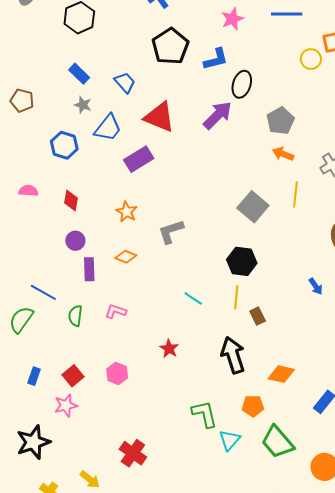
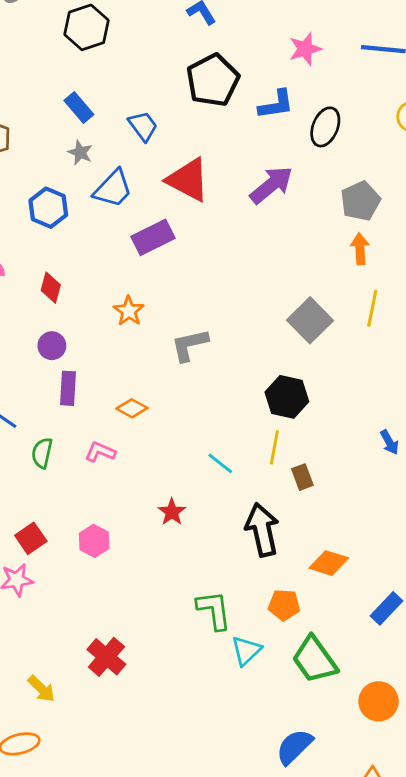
black ellipse: (242, 84) -> (325, 127), moved
orange arrow: (283, 154) -> (360, 249), turned 60
orange diamond: (126, 257) -> (132, 408), moved
cyan line: (193, 298) -> (220, 463), moved

